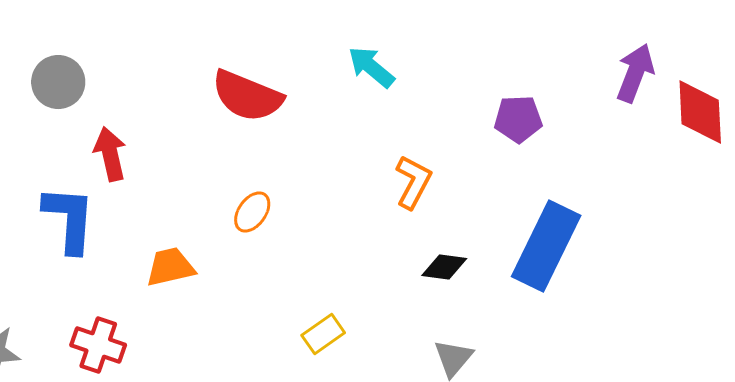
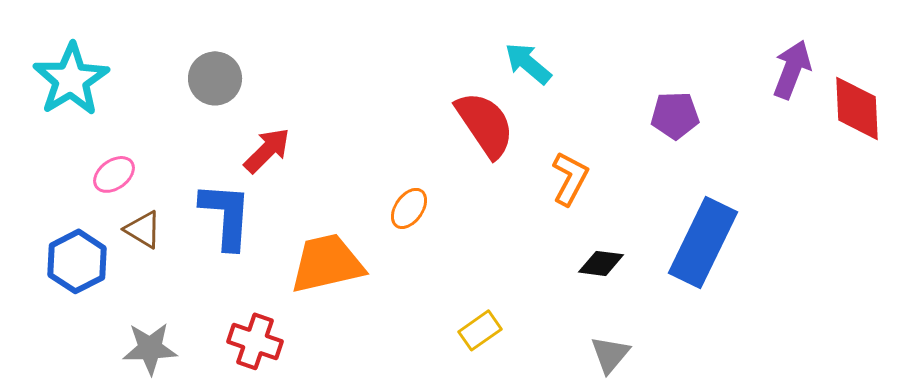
red semicircle: (247, 96) -> (485, 124), moved, turned -146
red arrow: (110, 154) -> (267, 150), turned 58
orange trapezoid: (170, 267) -> (327, 263), size x1.5

